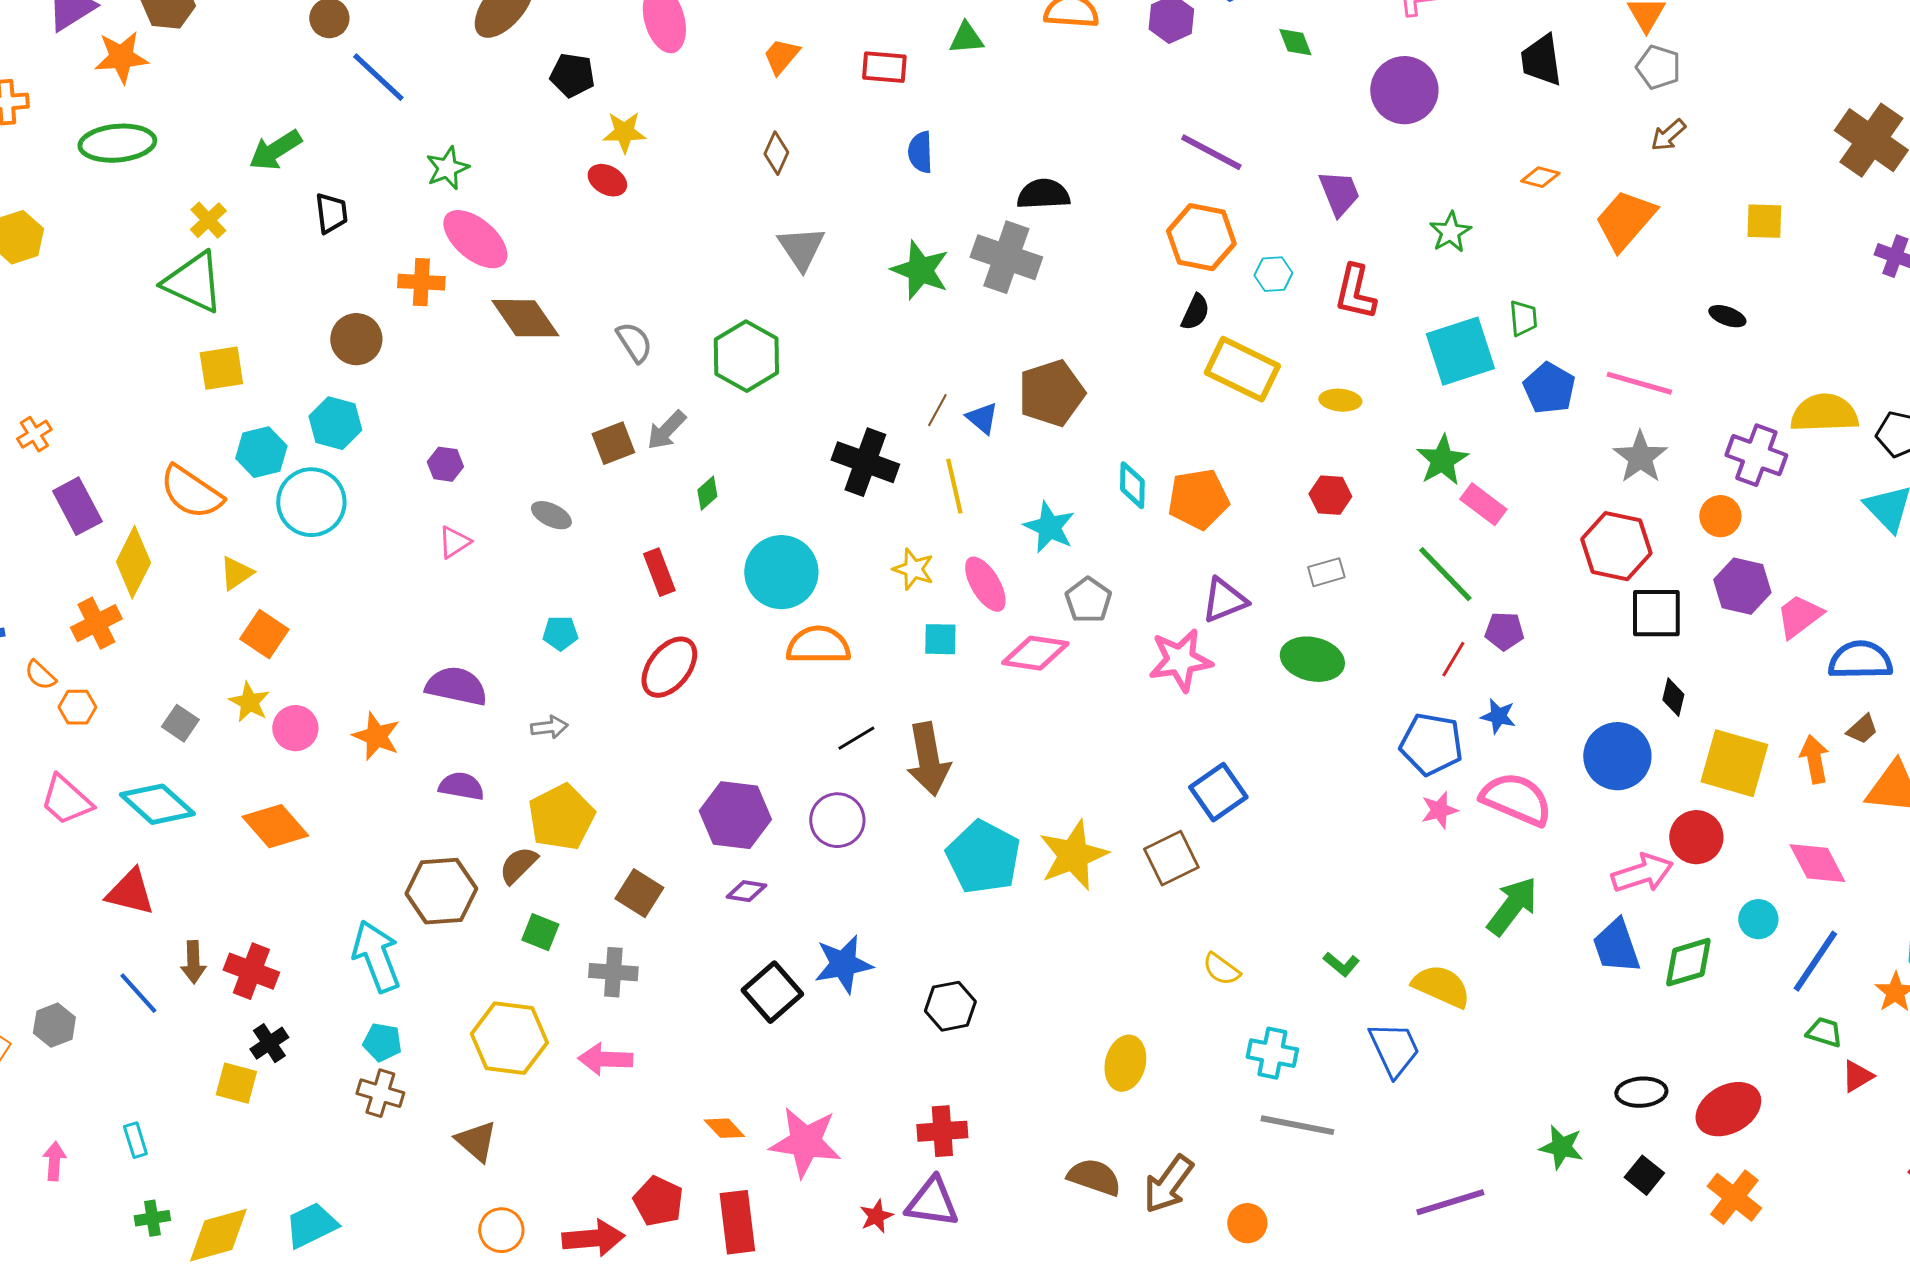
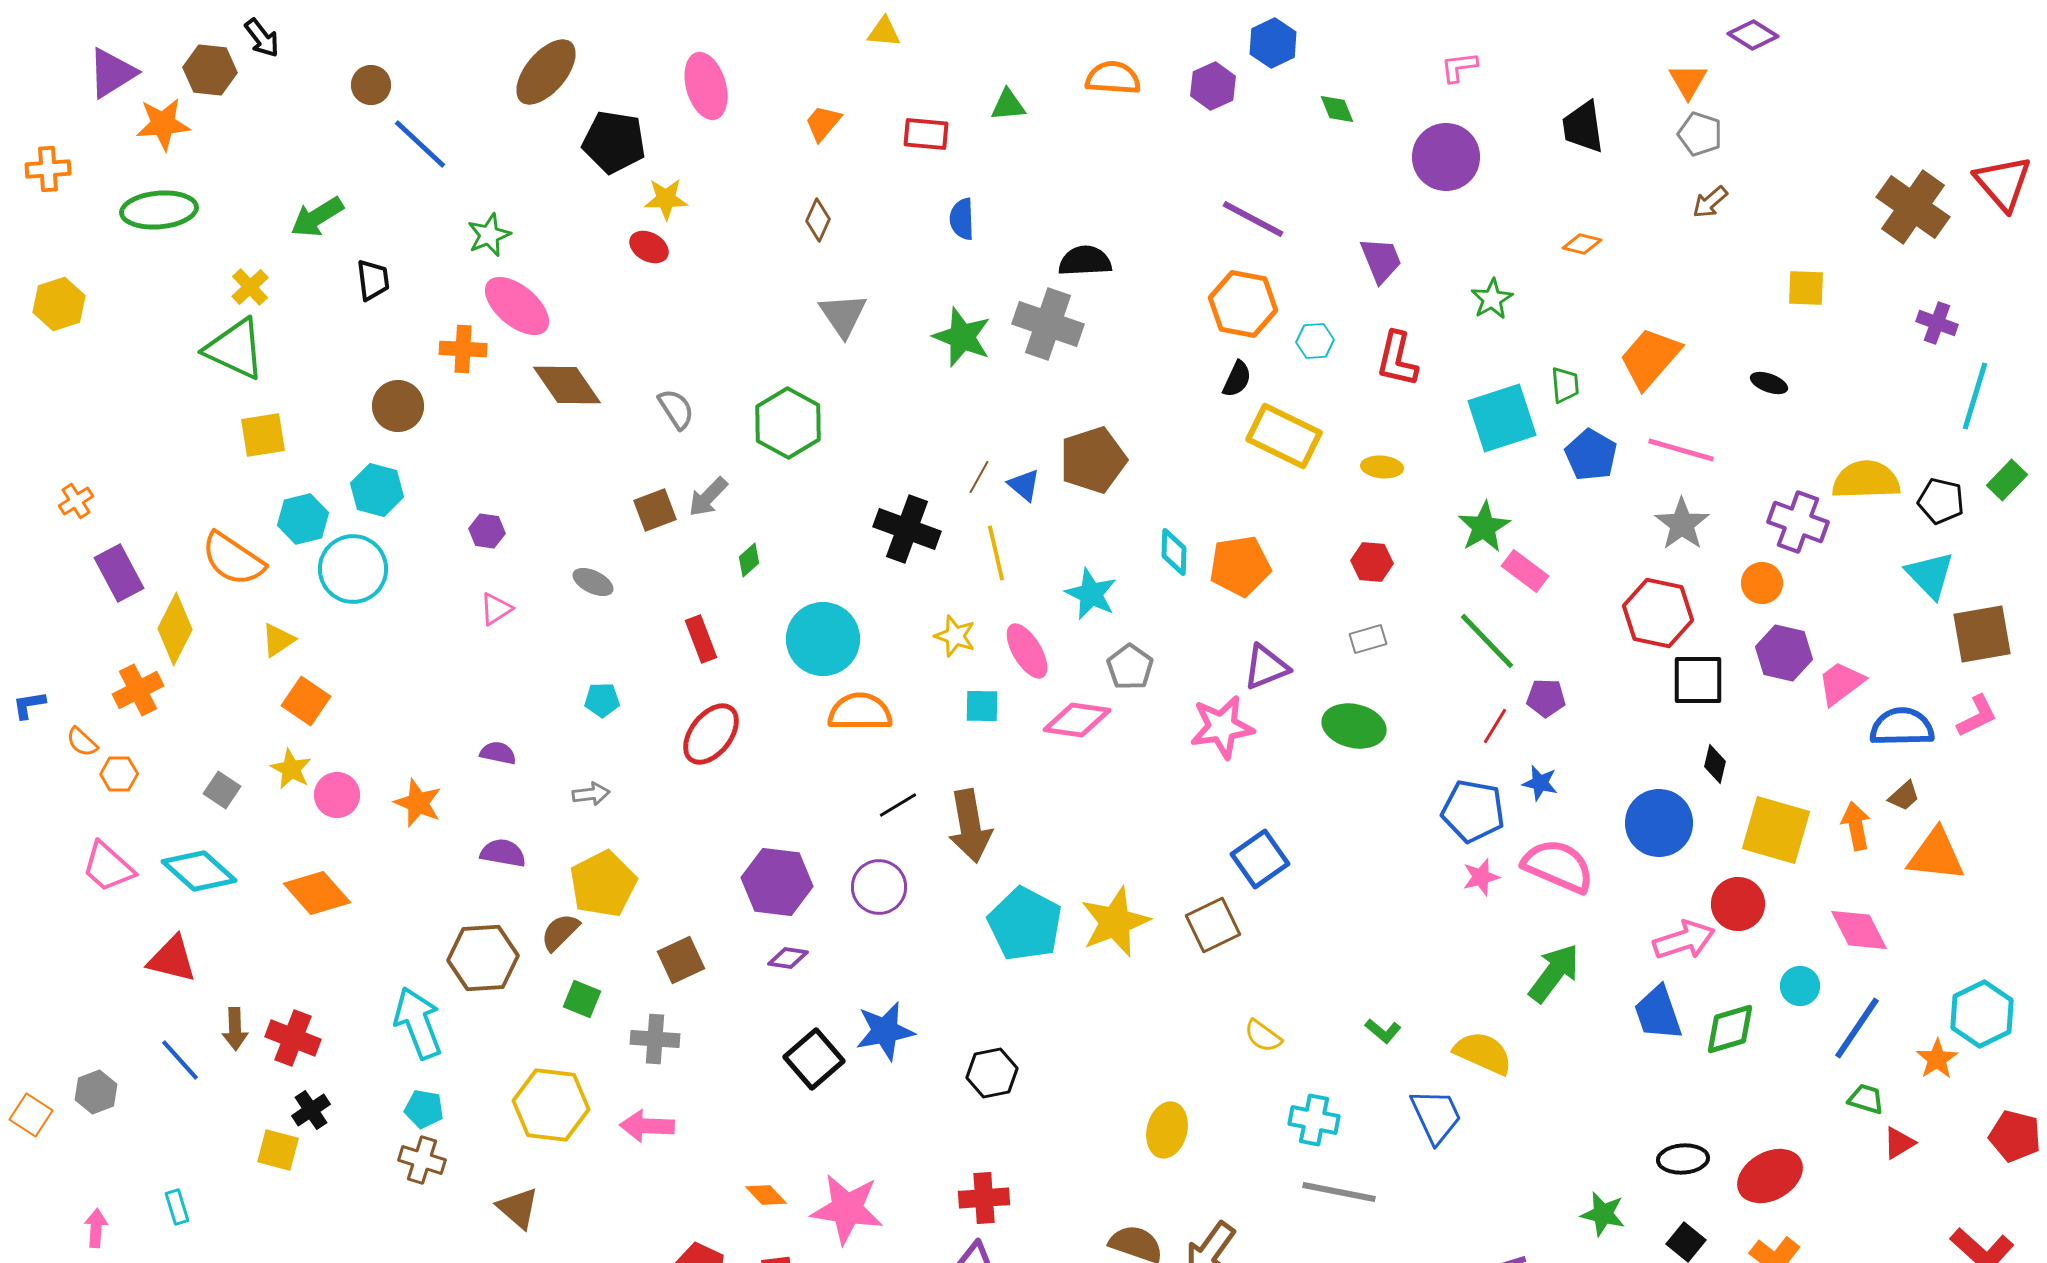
black pentagon: (572, 75) -> (614, 142), size x1.4
orange trapezoid: (1625, 220) -> (1650, 358), moved
purple semicircle: (456, 686) -> (498, 753), size x0.6
brown square: (639, 893) -> (681, 960), turned 33

